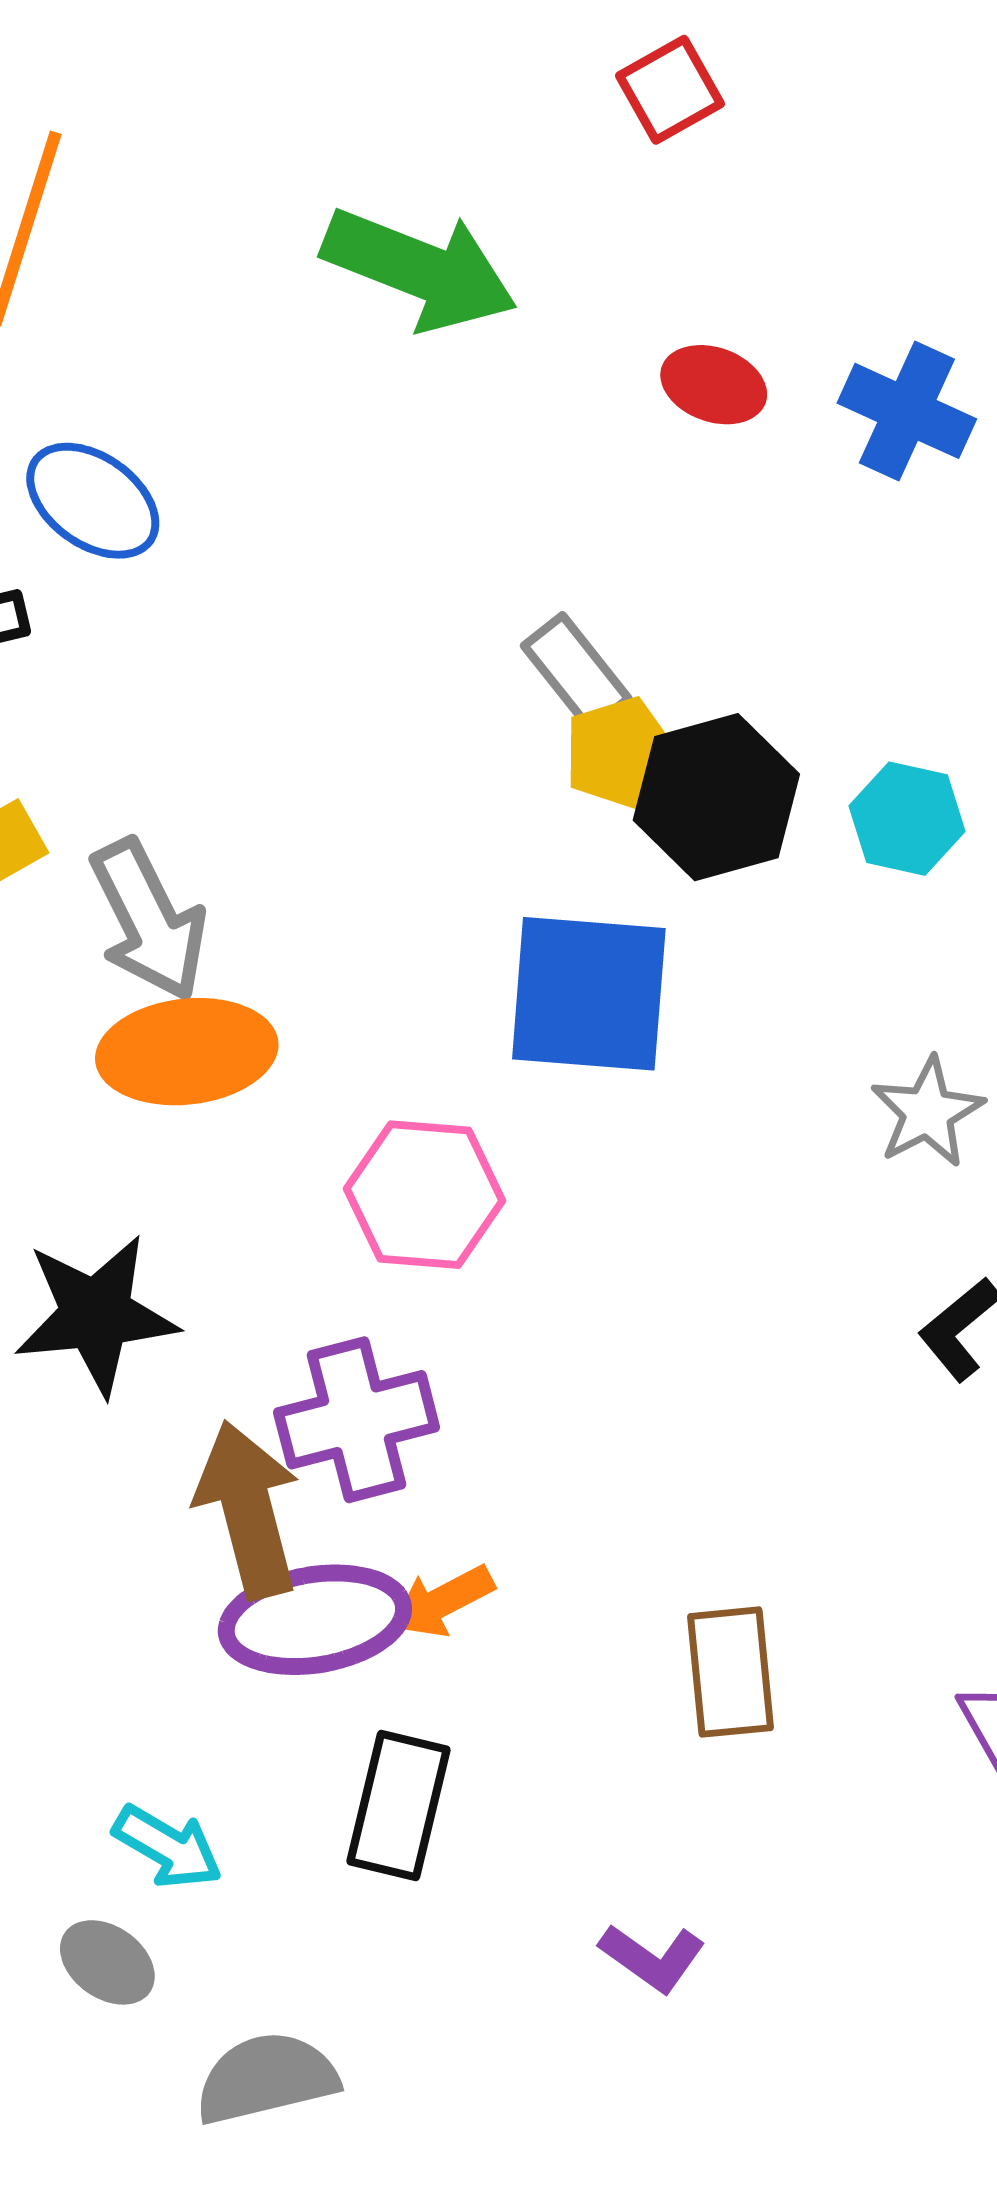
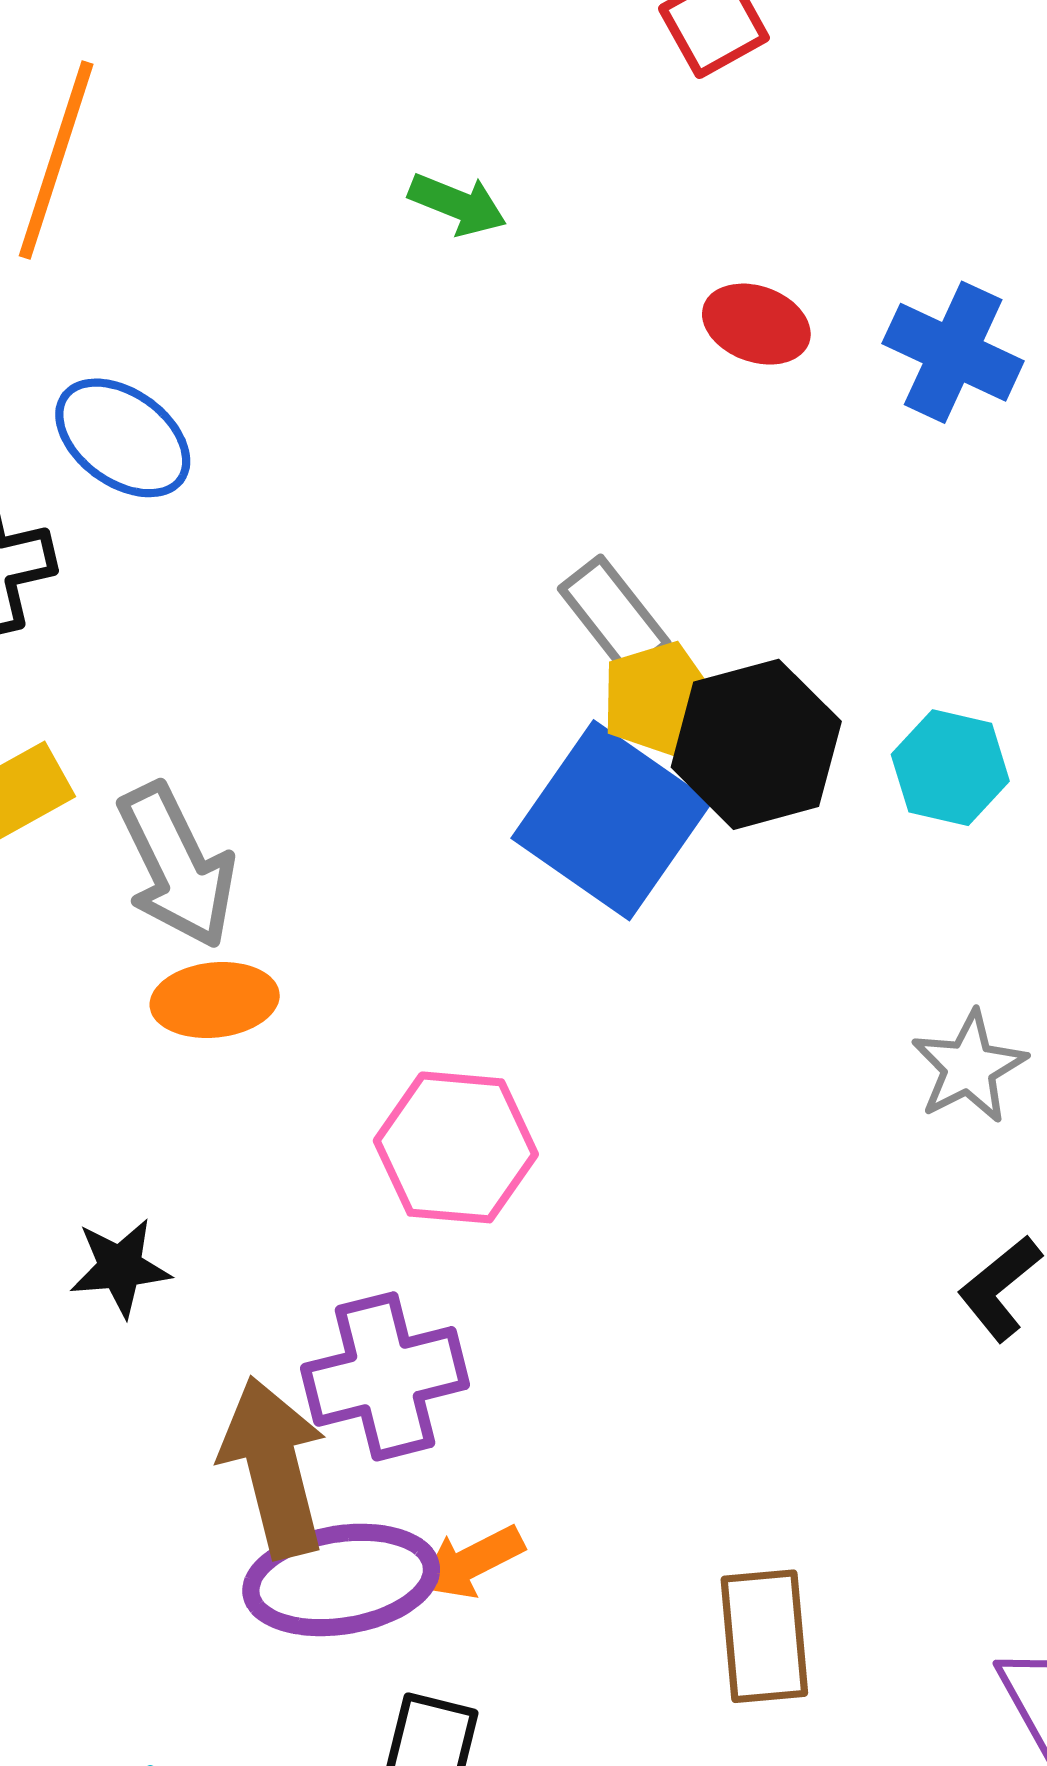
green arrow: (420, 269) -> (458, 204), size x0.5
blue square: (589, 994) -> (612, 820), moved, turned 30
orange ellipse: (187, 1052) -> (215, 1000), size x0.7
black star: (96, 1315) -> (120, 1267), size x0.6

